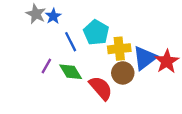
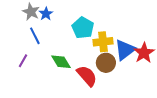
blue line: (71, 42) -> (35, 36), moved
purple line: (46, 66) -> (23, 61), moved

